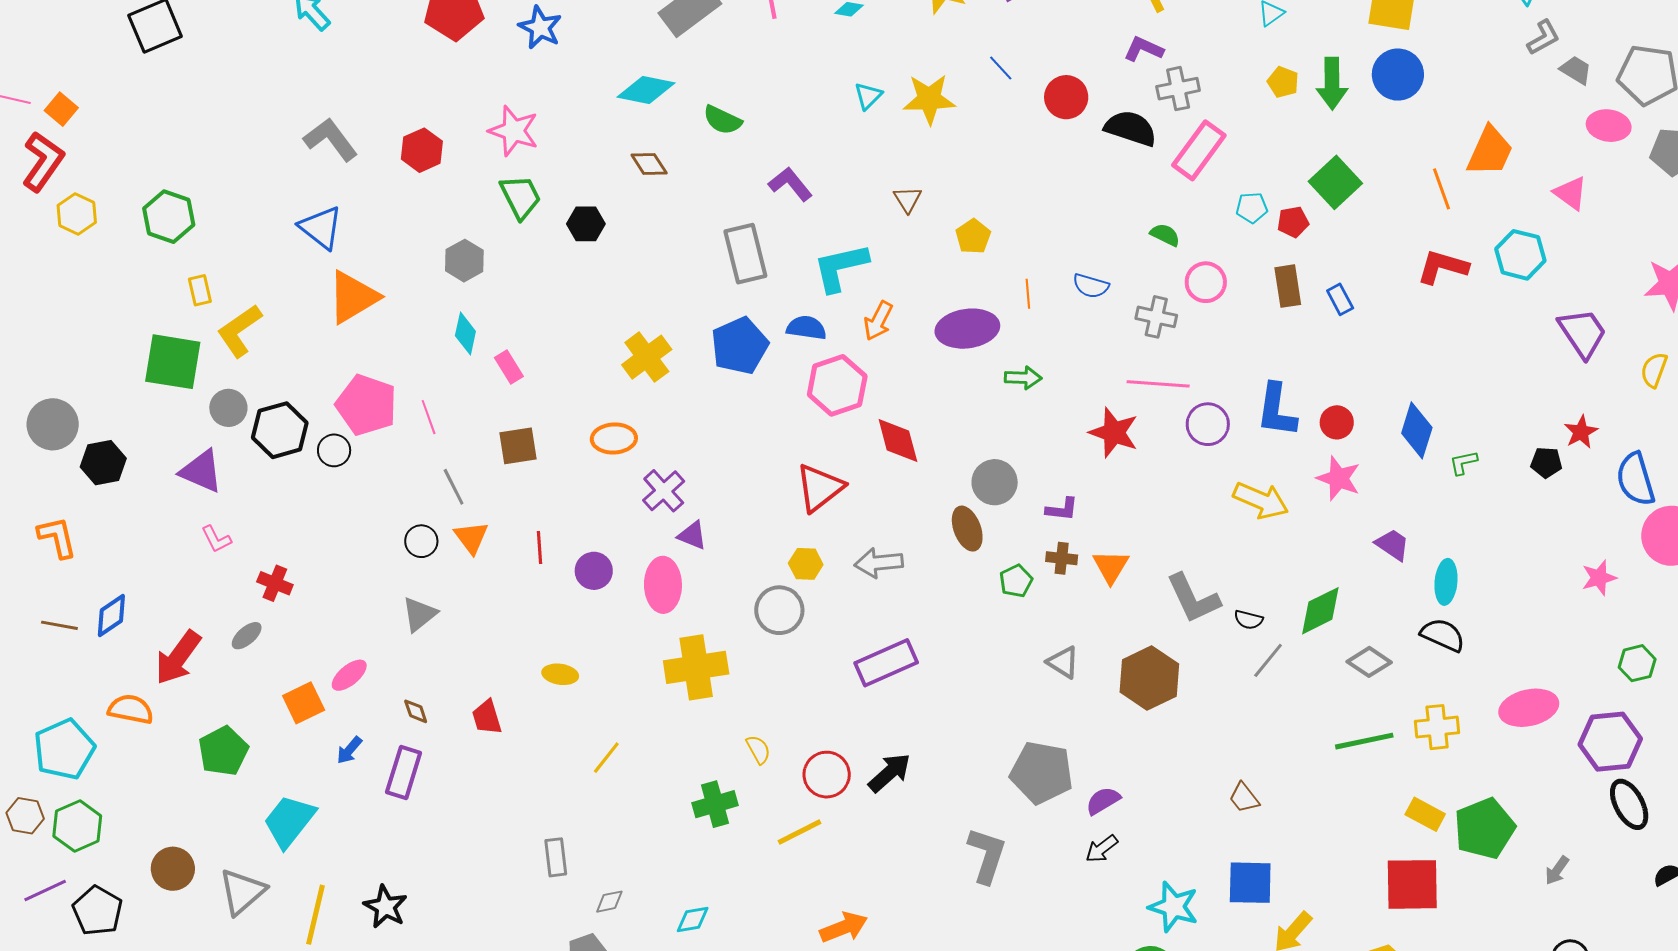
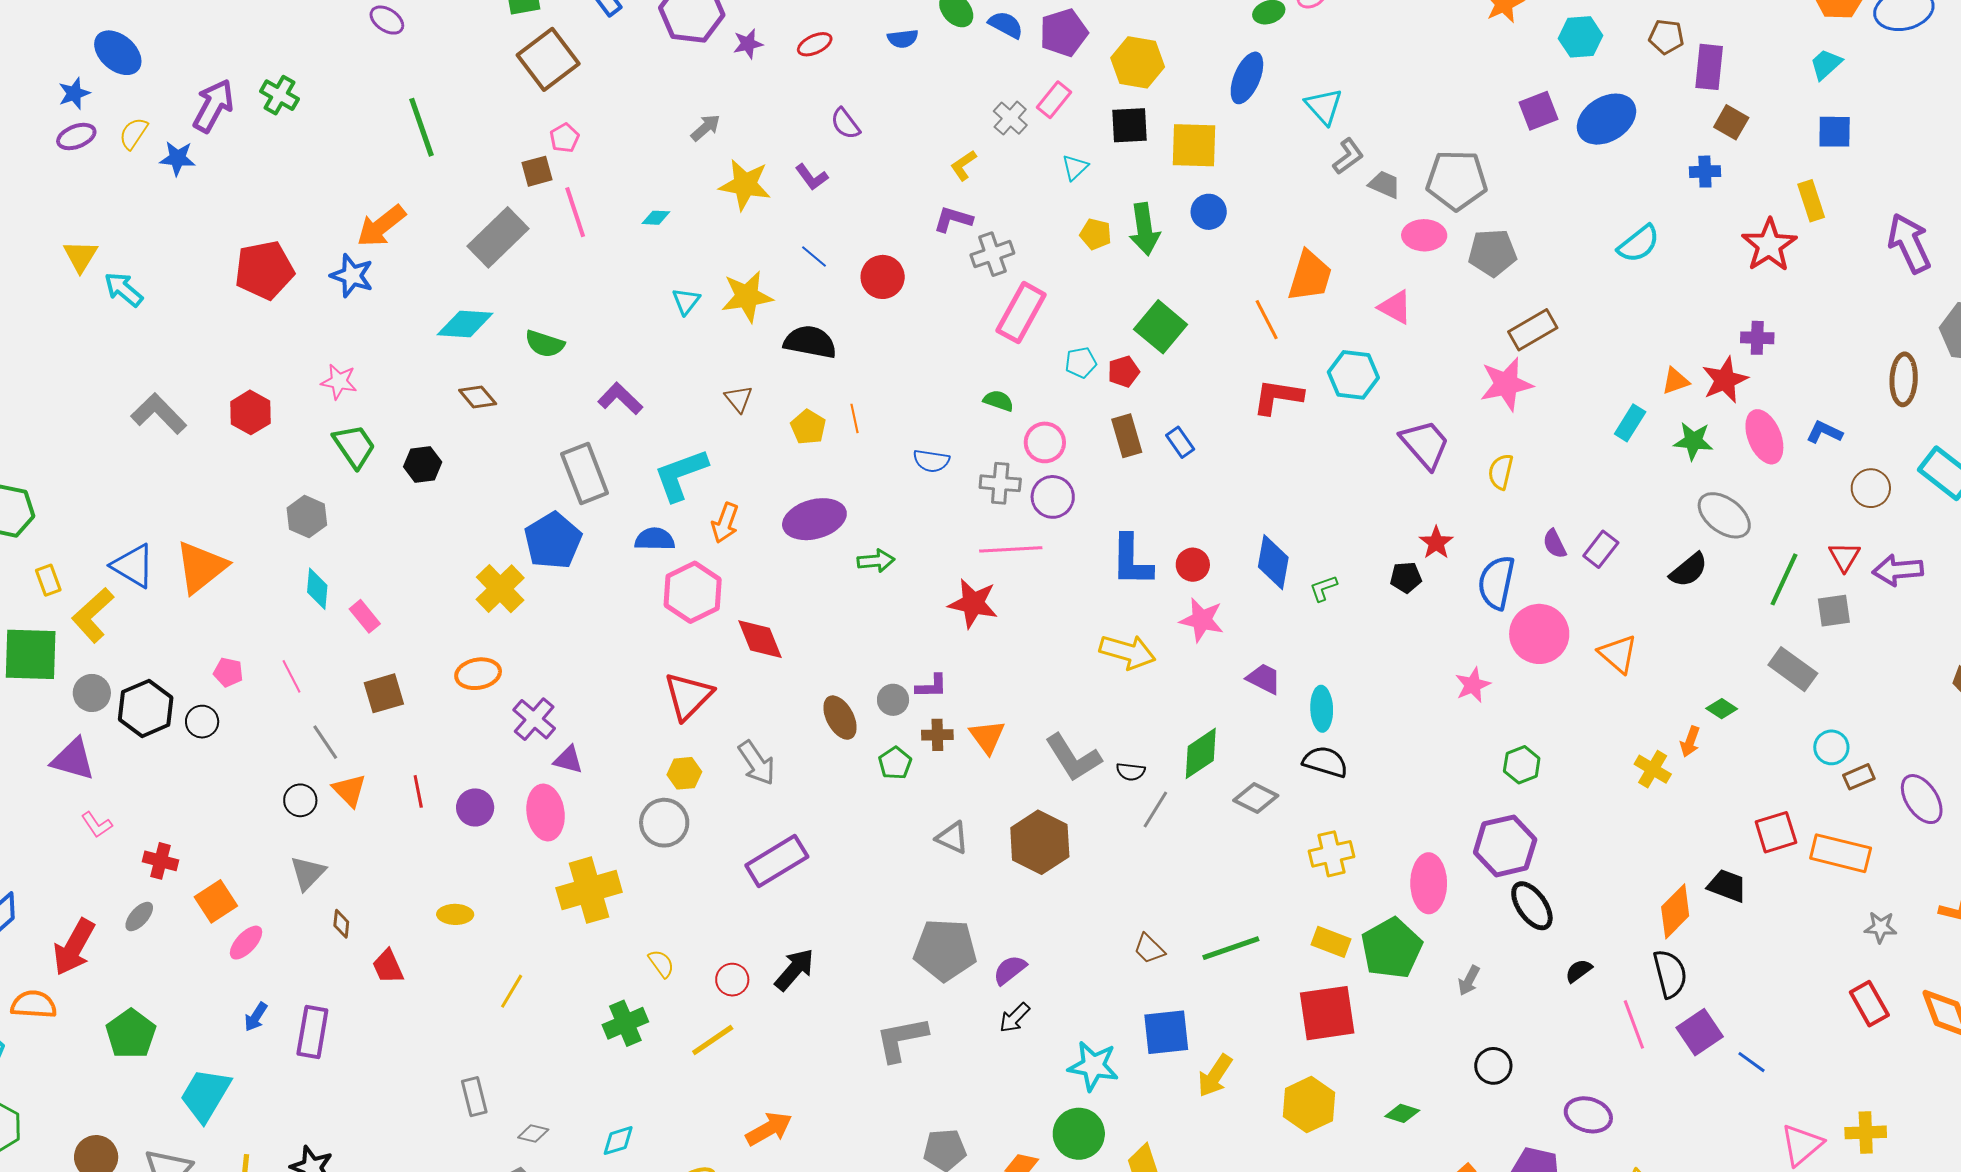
blue circle: (1398, 75) -> (1209, 212), size x0.7
black semicircle: (1131, 128) -> (810, 342), moved
pink star: (514, 131) -> (339, 382), size x0.7
blue triangle: (321, 228) -> (133, 566), moved
orange line: (1028, 294) -> (854, 418), moved
blue pentagon: (740, 346) -> (553, 541), moved
pink pentagon: (366, 405) -> (228, 672), size x0.5
purple circle: (1208, 424) -> (1053, 497), moved
blue semicircle: (1636, 479) -> (1496, 583), turned 36
gray circle: (995, 482) -> (893, 700), moved, size x0.7
gray arrow: (879, 563) -> (757, 763), turned -111
orange square: (304, 703) -> (216, 901), moved
pink ellipse: (1529, 708) -> (1429, 883), moved, turned -70
brown diamond: (416, 711) -> (341, 924), moved, turned 32
green line: (1364, 741) -> (1231, 948), moved
red circle: (827, 775) -> (732, 980), size x0.7
gray L-shape: (987, 855) -> (901, 1039), turned -112
gray diamond: (609, 902) -> (533, 1134), turned 32

